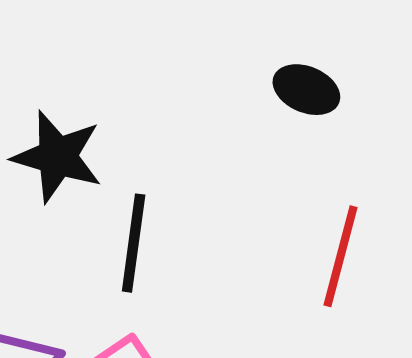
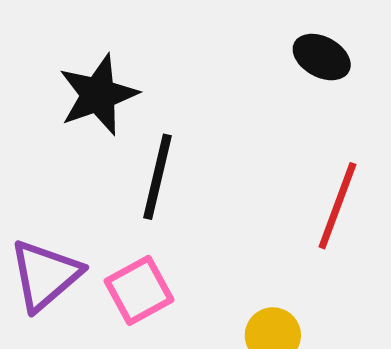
black star: (57, 157) -> (98, 95), turned 30

